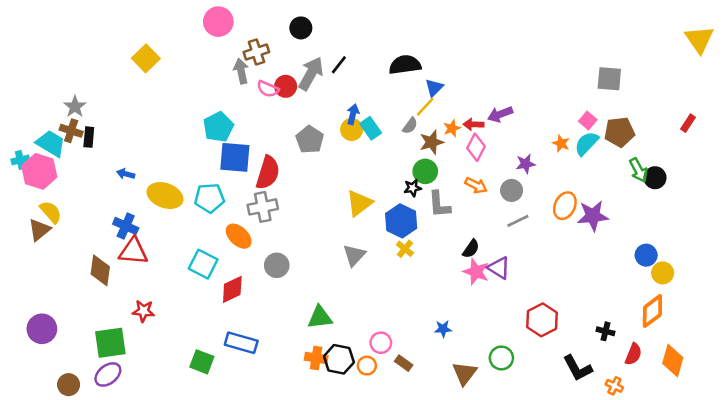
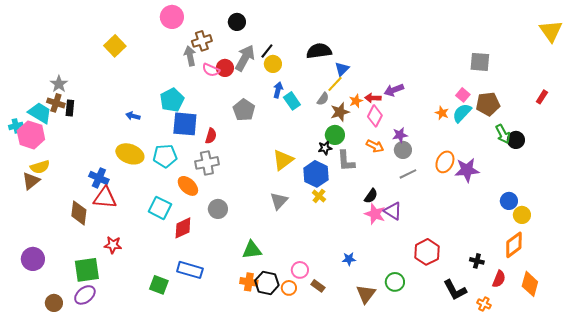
yellow circle: (352, 129) -> (273, 64), moved
purple star: (526, 164) -> (400, 135), moved
red semicircle: (268, 173) -> (211, 136), size x0.6
blue arrow: (126, 174) -> (133, 116), moved
yellow semicircle: (51, 212) -> (40, 167), turned 114

